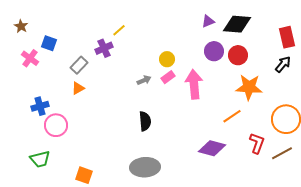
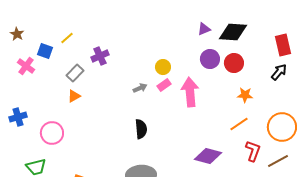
yellow line: (119, 30) -> (67, 38), moved
orange star: (249, 87) -> (245, 95), size x0.6
blue cross: (40, 106) -> (18, 117), moved
orange line: (232, 116) -> (239, 124), moved

